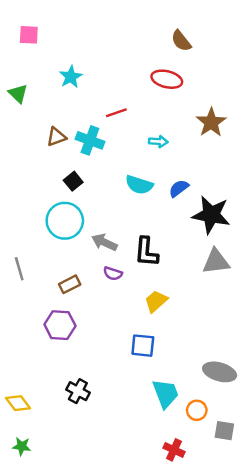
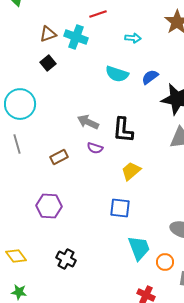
black square: (73, 181) -> (48, 63), moved
cyan circle: (65, 221) -> (20, 104), moved
purple hexagon: (60, 325) -> (49, 206), moved
black cross: (78, 391) -> (66, 259), moved

